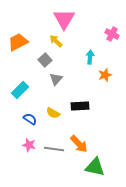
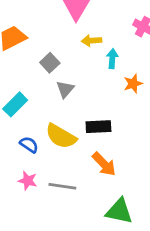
yellow arrow: (56, 41) -> (91, 41), moved, turned -48
yellow semicircle: (53, 113) -> (61, 136), size x1.6
orange arrow: (79, 144) -> (104, 164), moved

